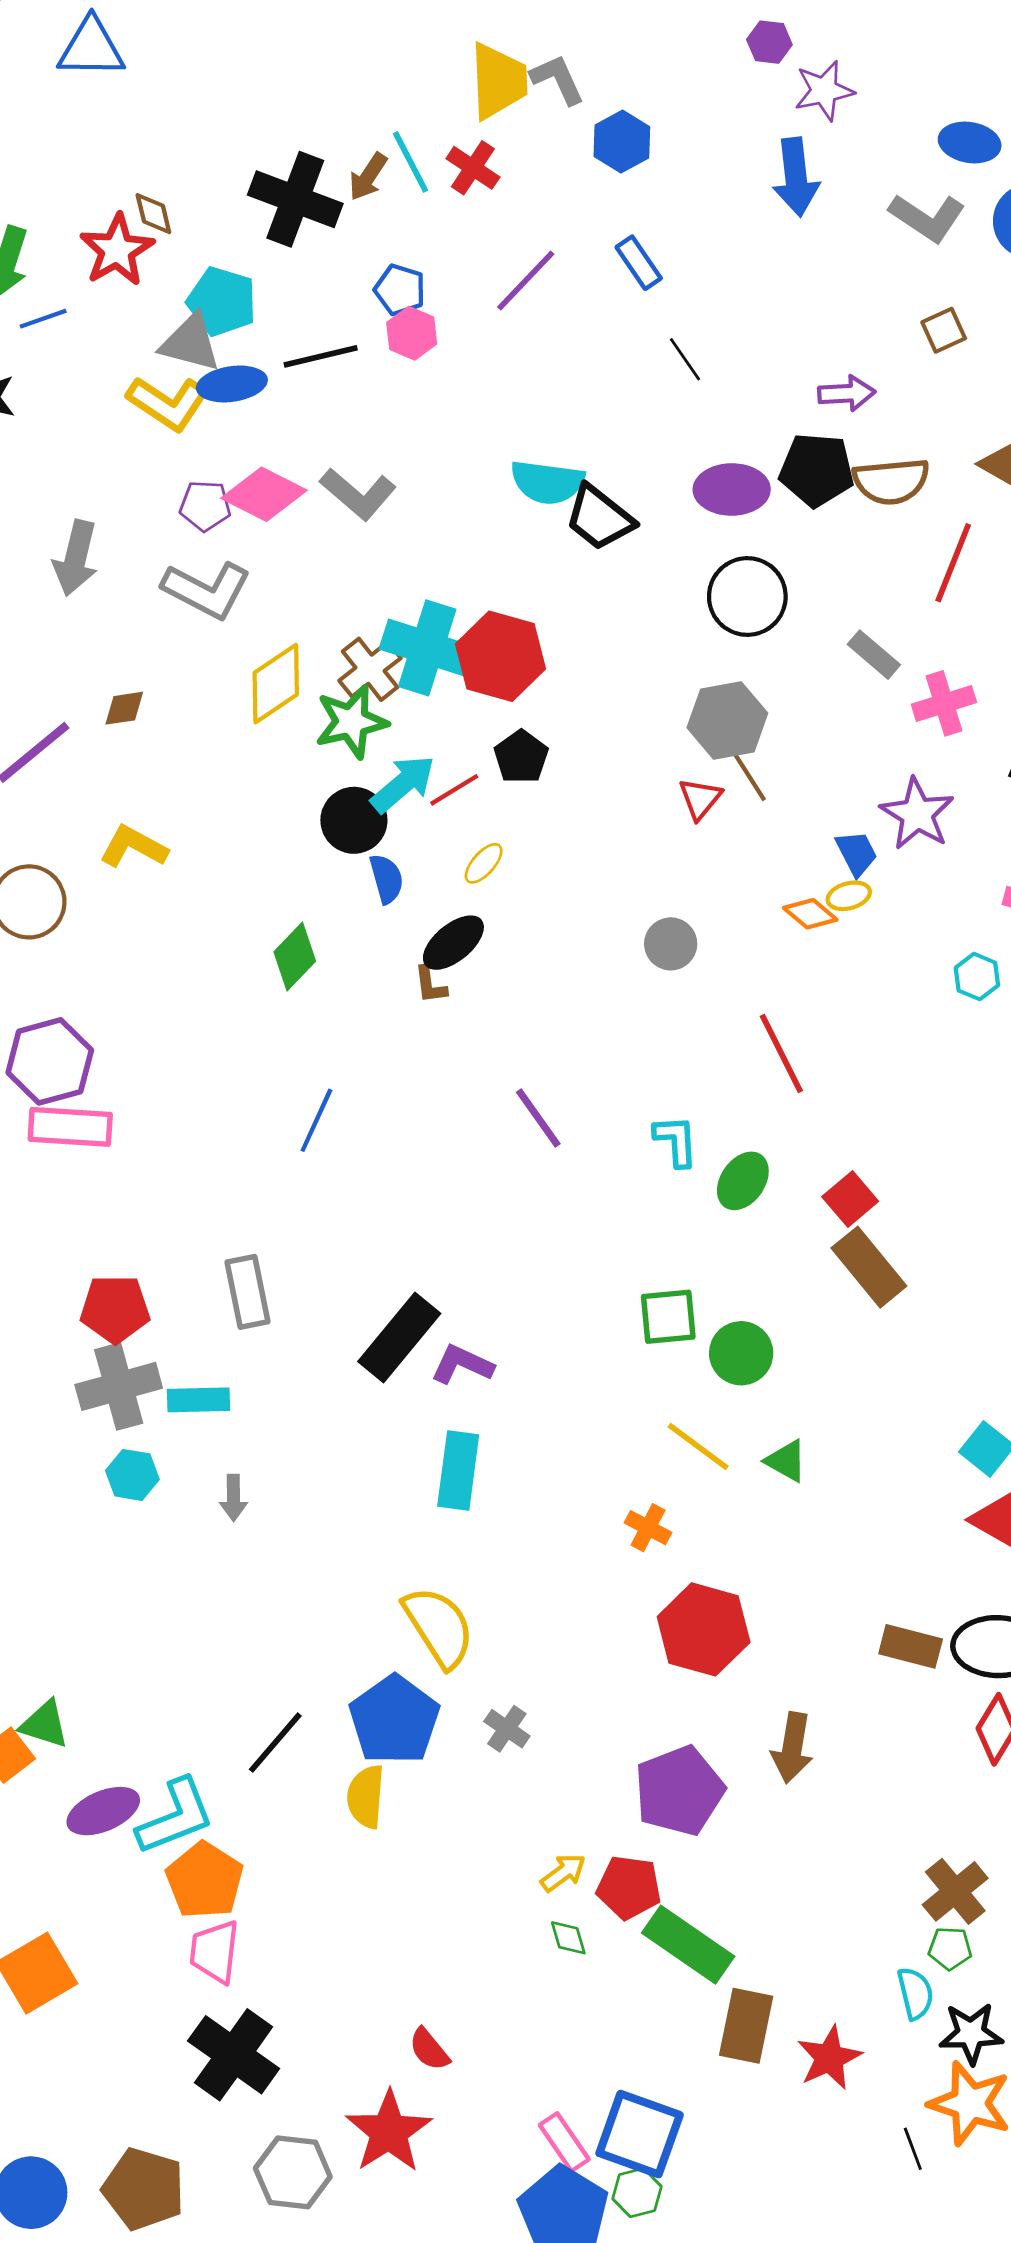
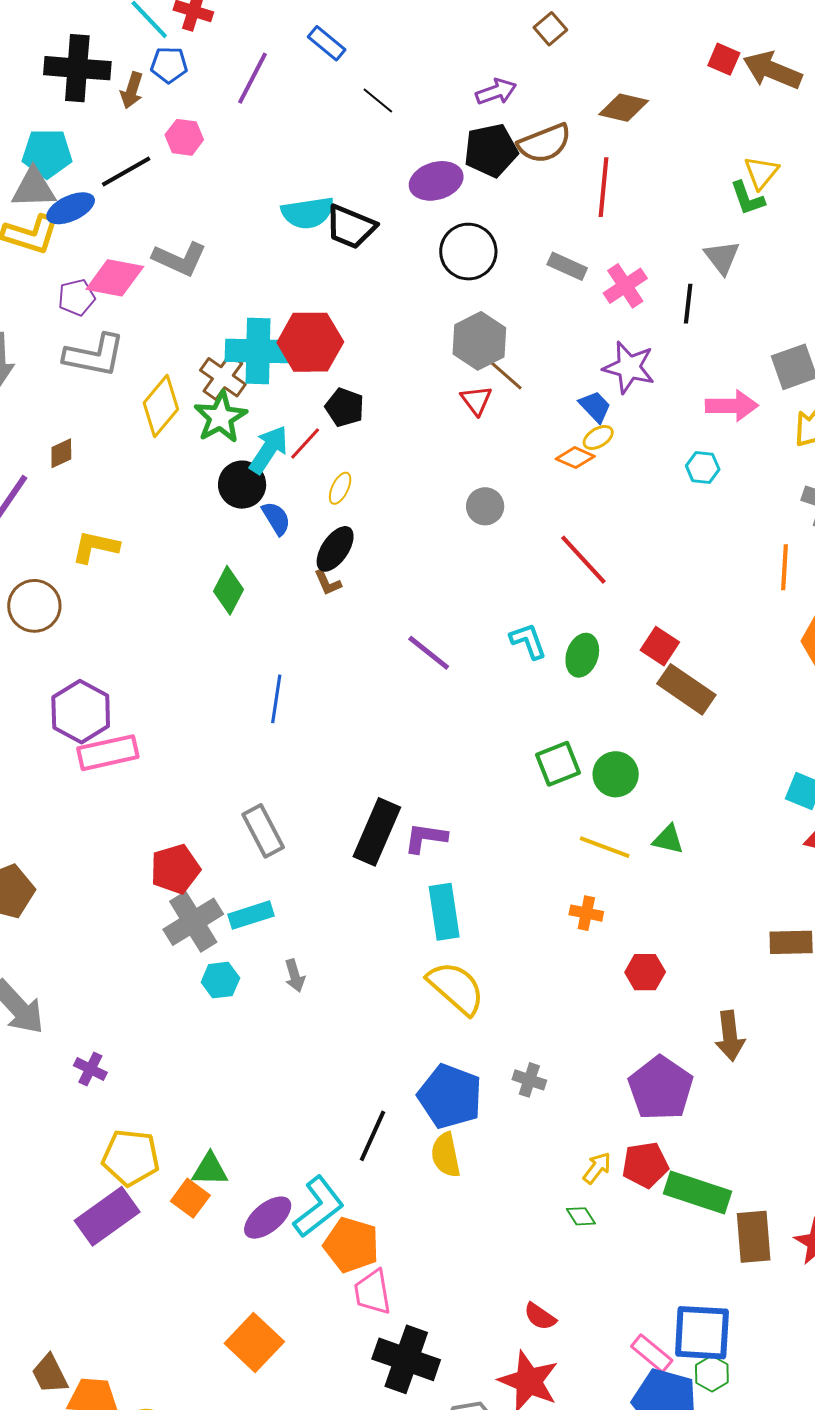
brown arrow: (368, 177) -> (132, 90), moved
blue pentagon: (400, 290) -> (169, 65), moved
yellow semicircle: (439, 1627) -> (456, 988), moved
red hexagon: (704, 1629) -> (645, 972), size x0.6
green diamond: (568, 1938) -> (581, 1216), moved

